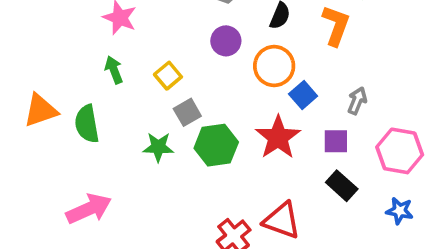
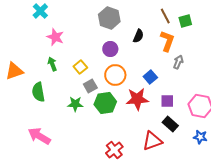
orange circle: (274, 66) -> (115, 75), moved
gray arrow: (357, 101) -> (178, 62), moved
orange triangle: (41, 110) -> (14, 71), moved
red star: (278, 137) -> (137, 99), turned 30
pink arrow: (89, 209) -> (39, 136), turned -125
red triangle: (282, 220) -> (152, 141), moved, turned -40

